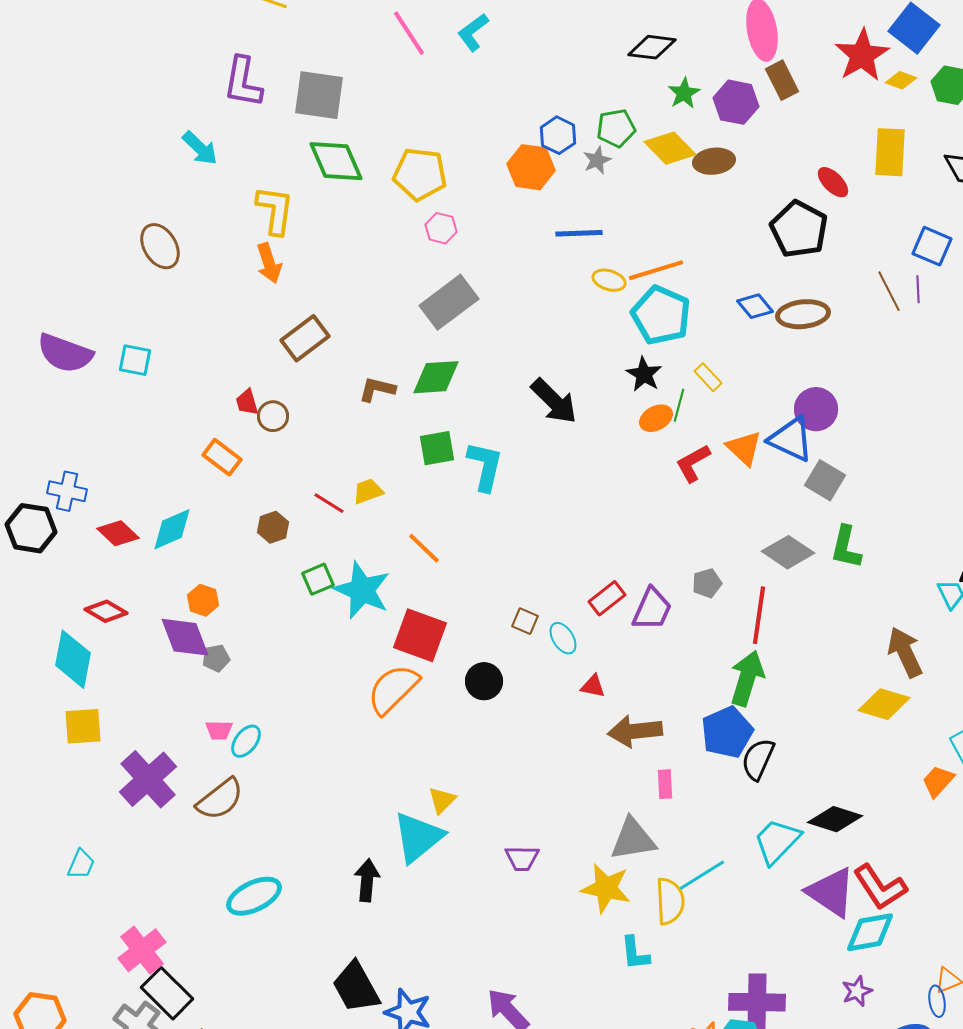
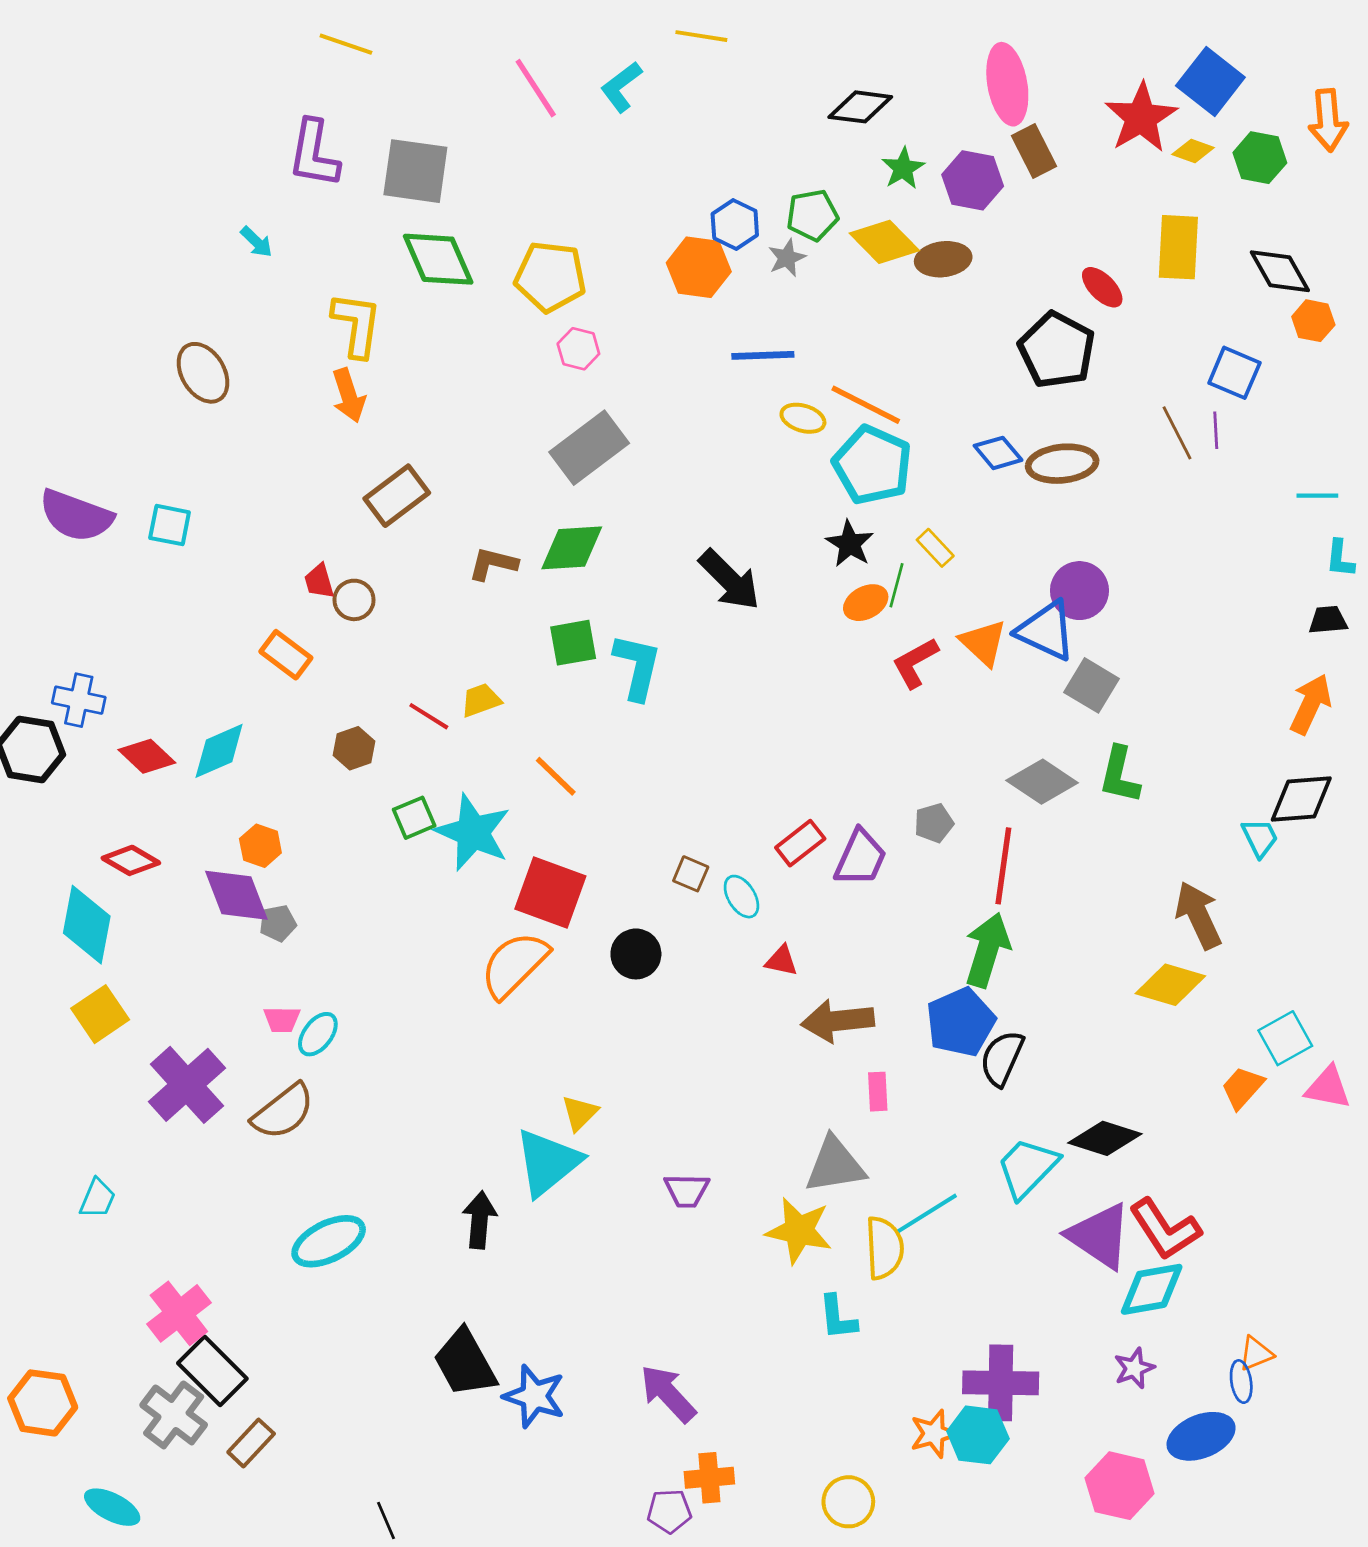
cyan arrow: (200, 148) -> (256, 242), size x0.7
orange line: (656, 270) -> (866, 405), turned 44
yellow square: (83, 726) -> (100, 1014), turned -30

